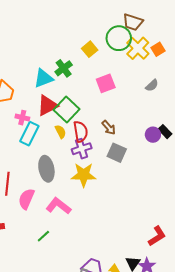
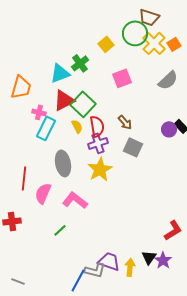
gray semicircle: (152, 85) -> (168, 80), size x1.5
yellow star: (84, 175) -> (100, 169), turned -30

